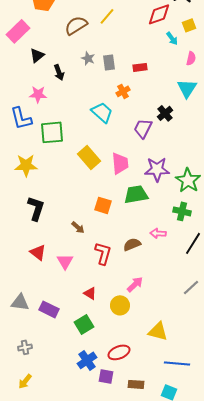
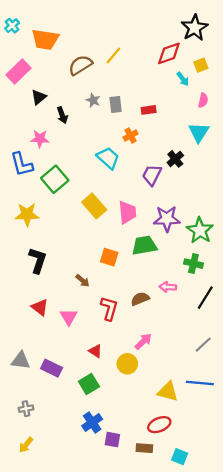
green square: (52, 132) -> (55, 179), turned -35
red ellipse: (119, 352) -> (159, 425), moved
blue line: (177, 363) -> (200, 383), moved

